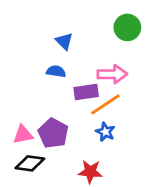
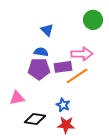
blue star: (105, 132) -> (63, 105), moved
purple pentagon: (53, 133) -> (39, 69), moved, turned -30
black diamond: (30, 163) -> (35, 119), moved

